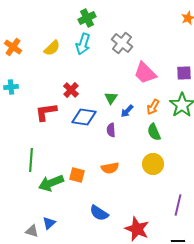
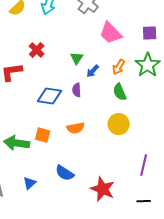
blue diamond: (84, 117) -> (50, 96), moved
green arrow: (51, 183) -> (17, 143), turned 30
blue triangle: (49, 223) -> (30, 183), moved

